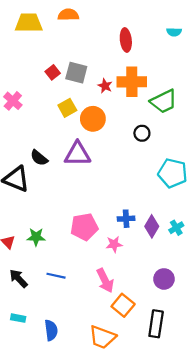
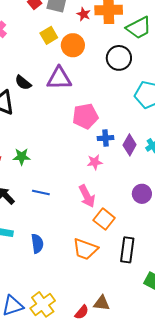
black circle: (142, 133) -> (119, 58), size x1.6
pink pentagon: (84, 227) -> (85, 116), moved
black rectangle: (156, 324) -> (127, 250), moved

